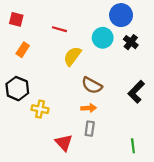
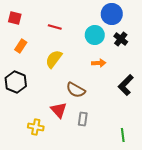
yellow semicircle: (72, 56) -> (54, 59), moved
brown semicircle: (92, 85) -> (76, 90), moved
orange arrow: (89, 108) -> (99, 63), moved
yellow cross: (40, 109) -> (36, 127), moved
red triangle: (64, 143) -> (59, 110), moved

